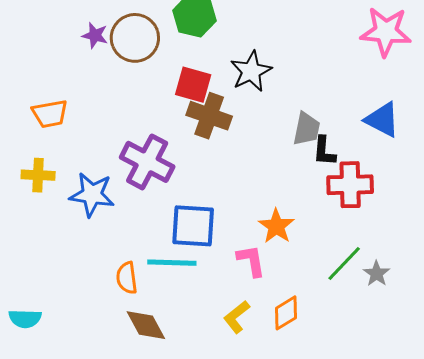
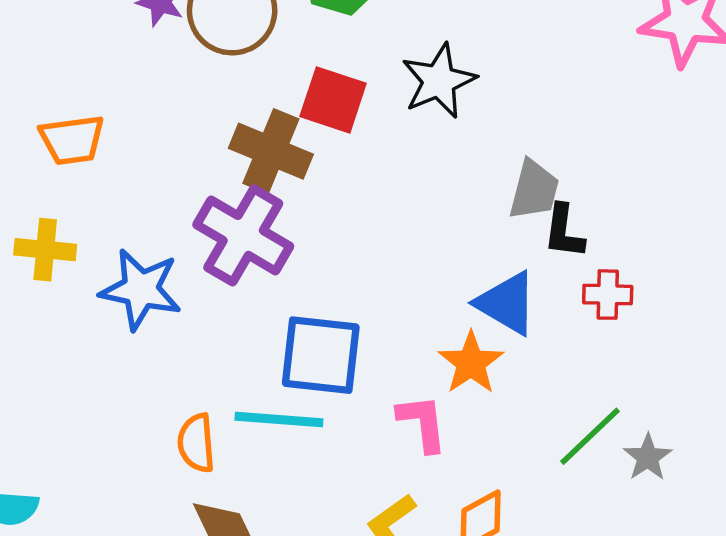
brown cross: (209, 116) -> (271, 151), moved
blue triangle: (382, 120) -> (507, 303), moved
red cross: (350, 185) -> (608, 295), size x0.6

